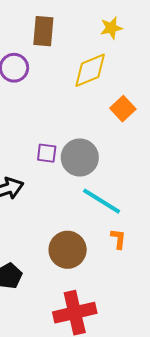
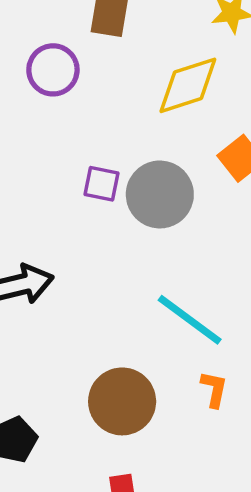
purple square: (47, 153) -> (101, 184), moved
gray circle: (80, 157) -> (160, 194), moved

